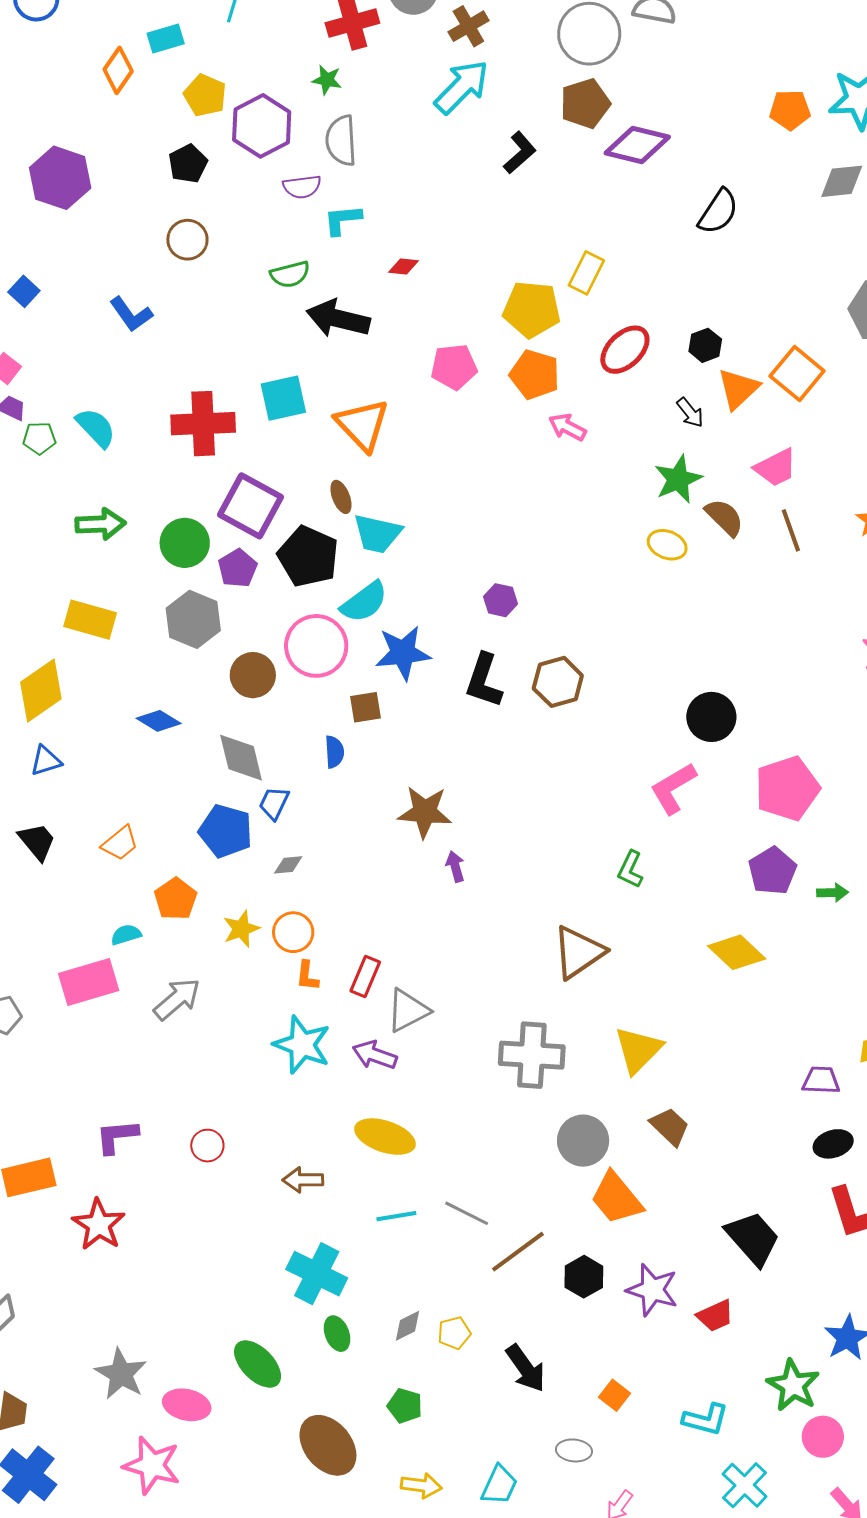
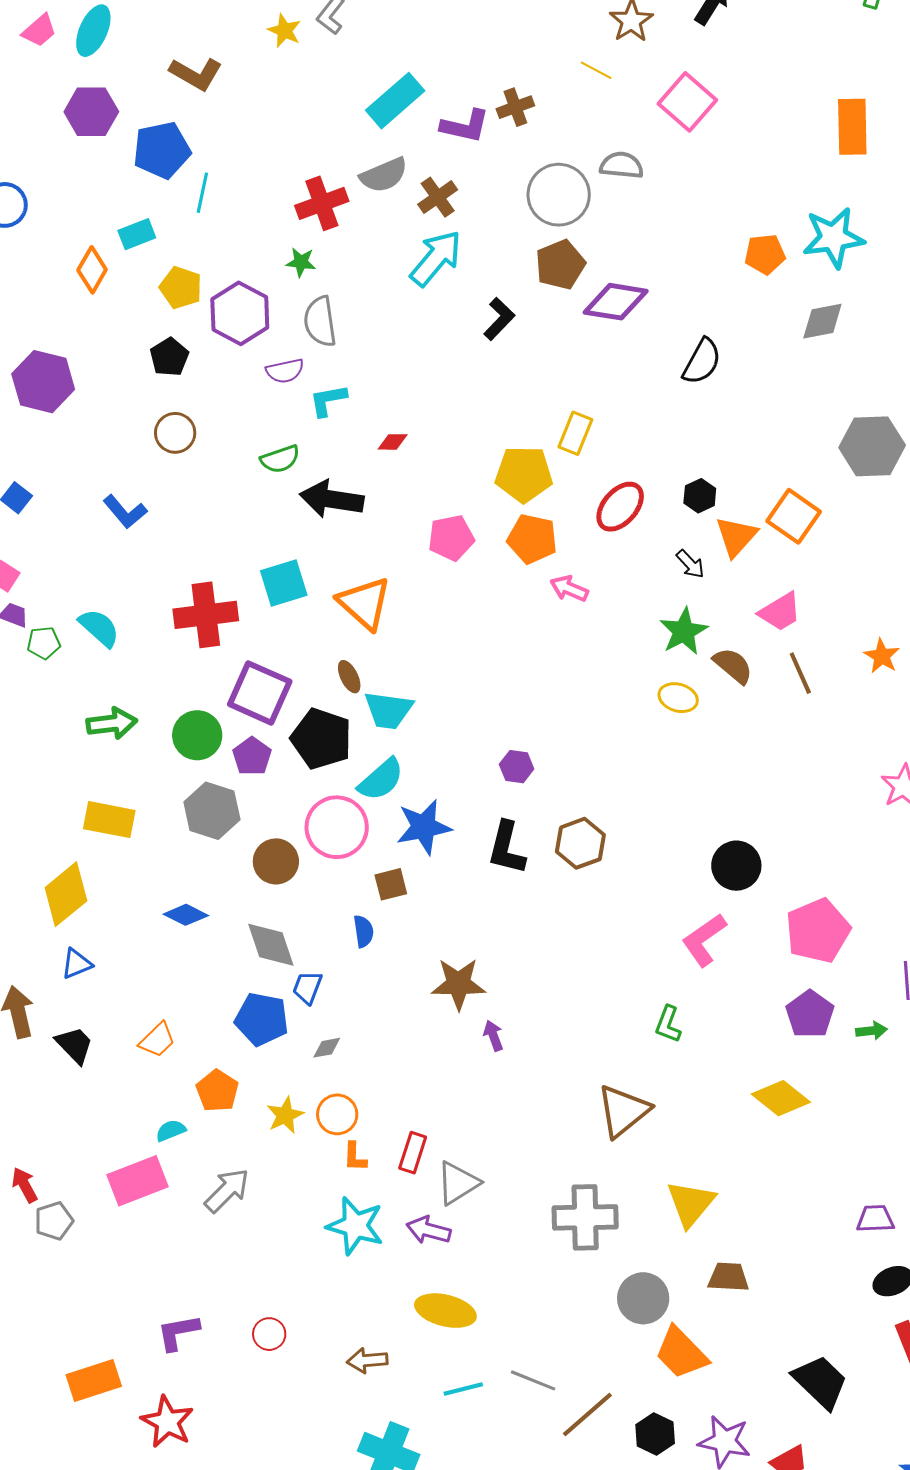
brown trapezoid: (670, 1126) -> (728, 1277), turned -36

